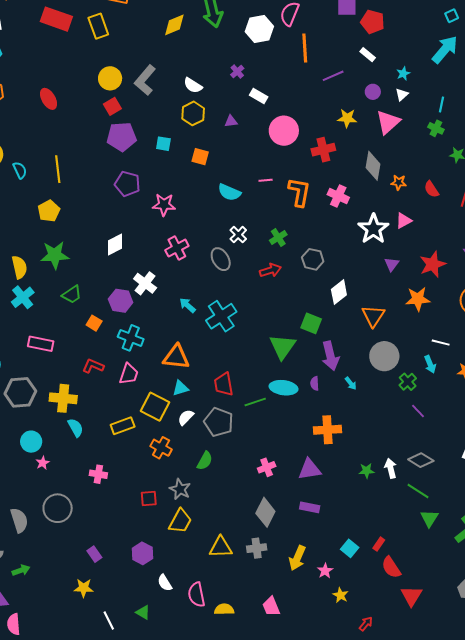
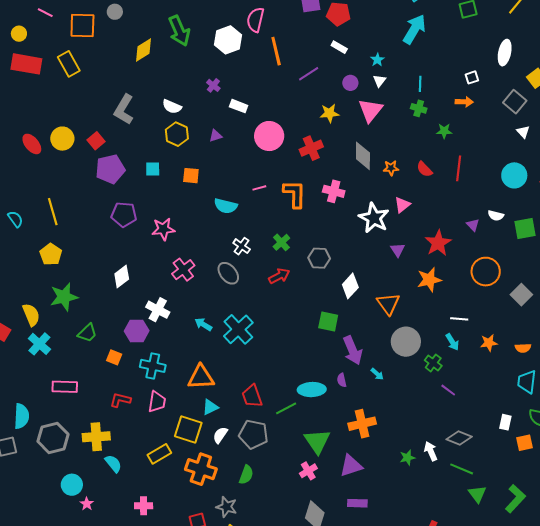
yellow circle: (110, 78) -> (62, 139), moved
green triangle: (283, 347) -> (317, 441), moved
orange cross: (161, 448) -> (201, 469), size x1.4

